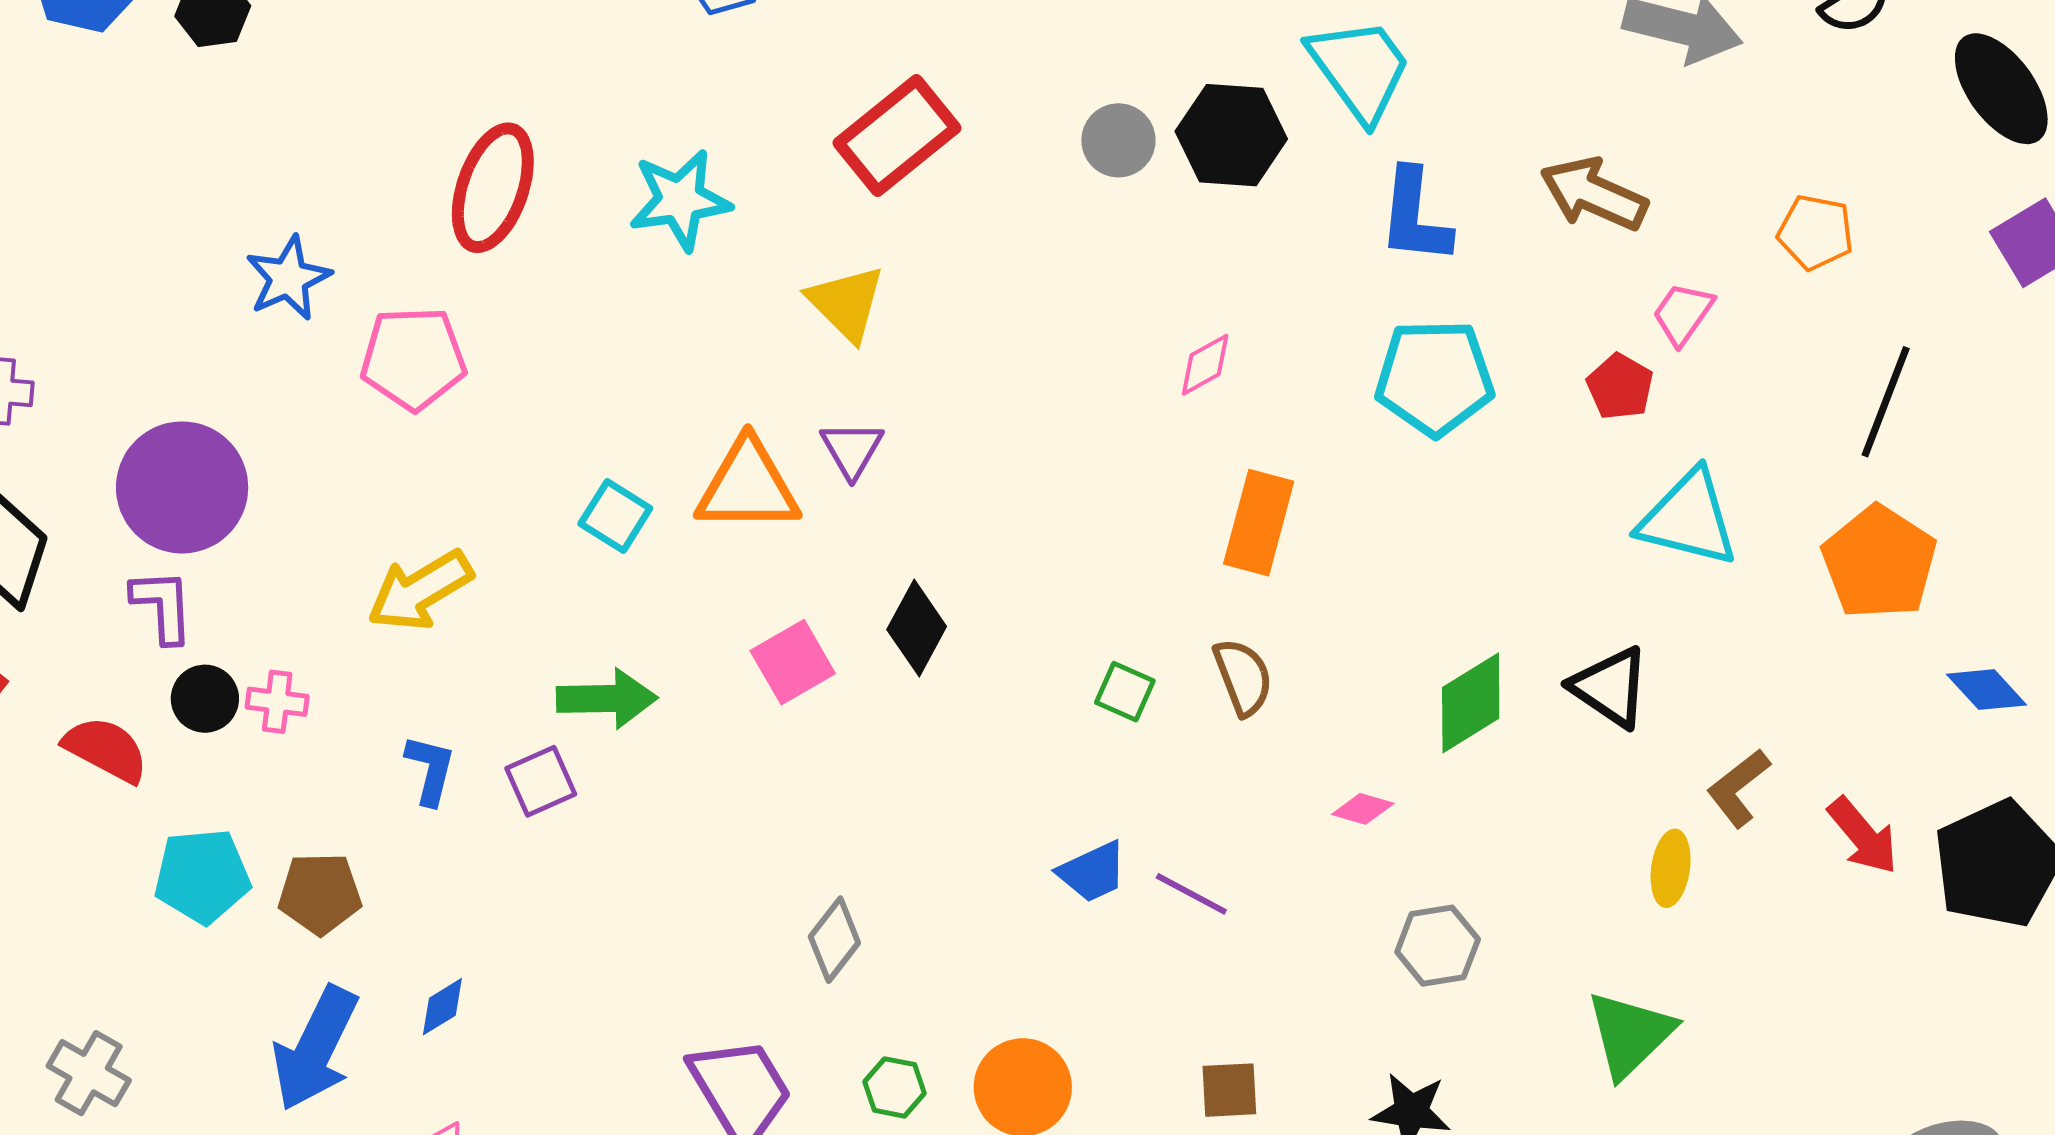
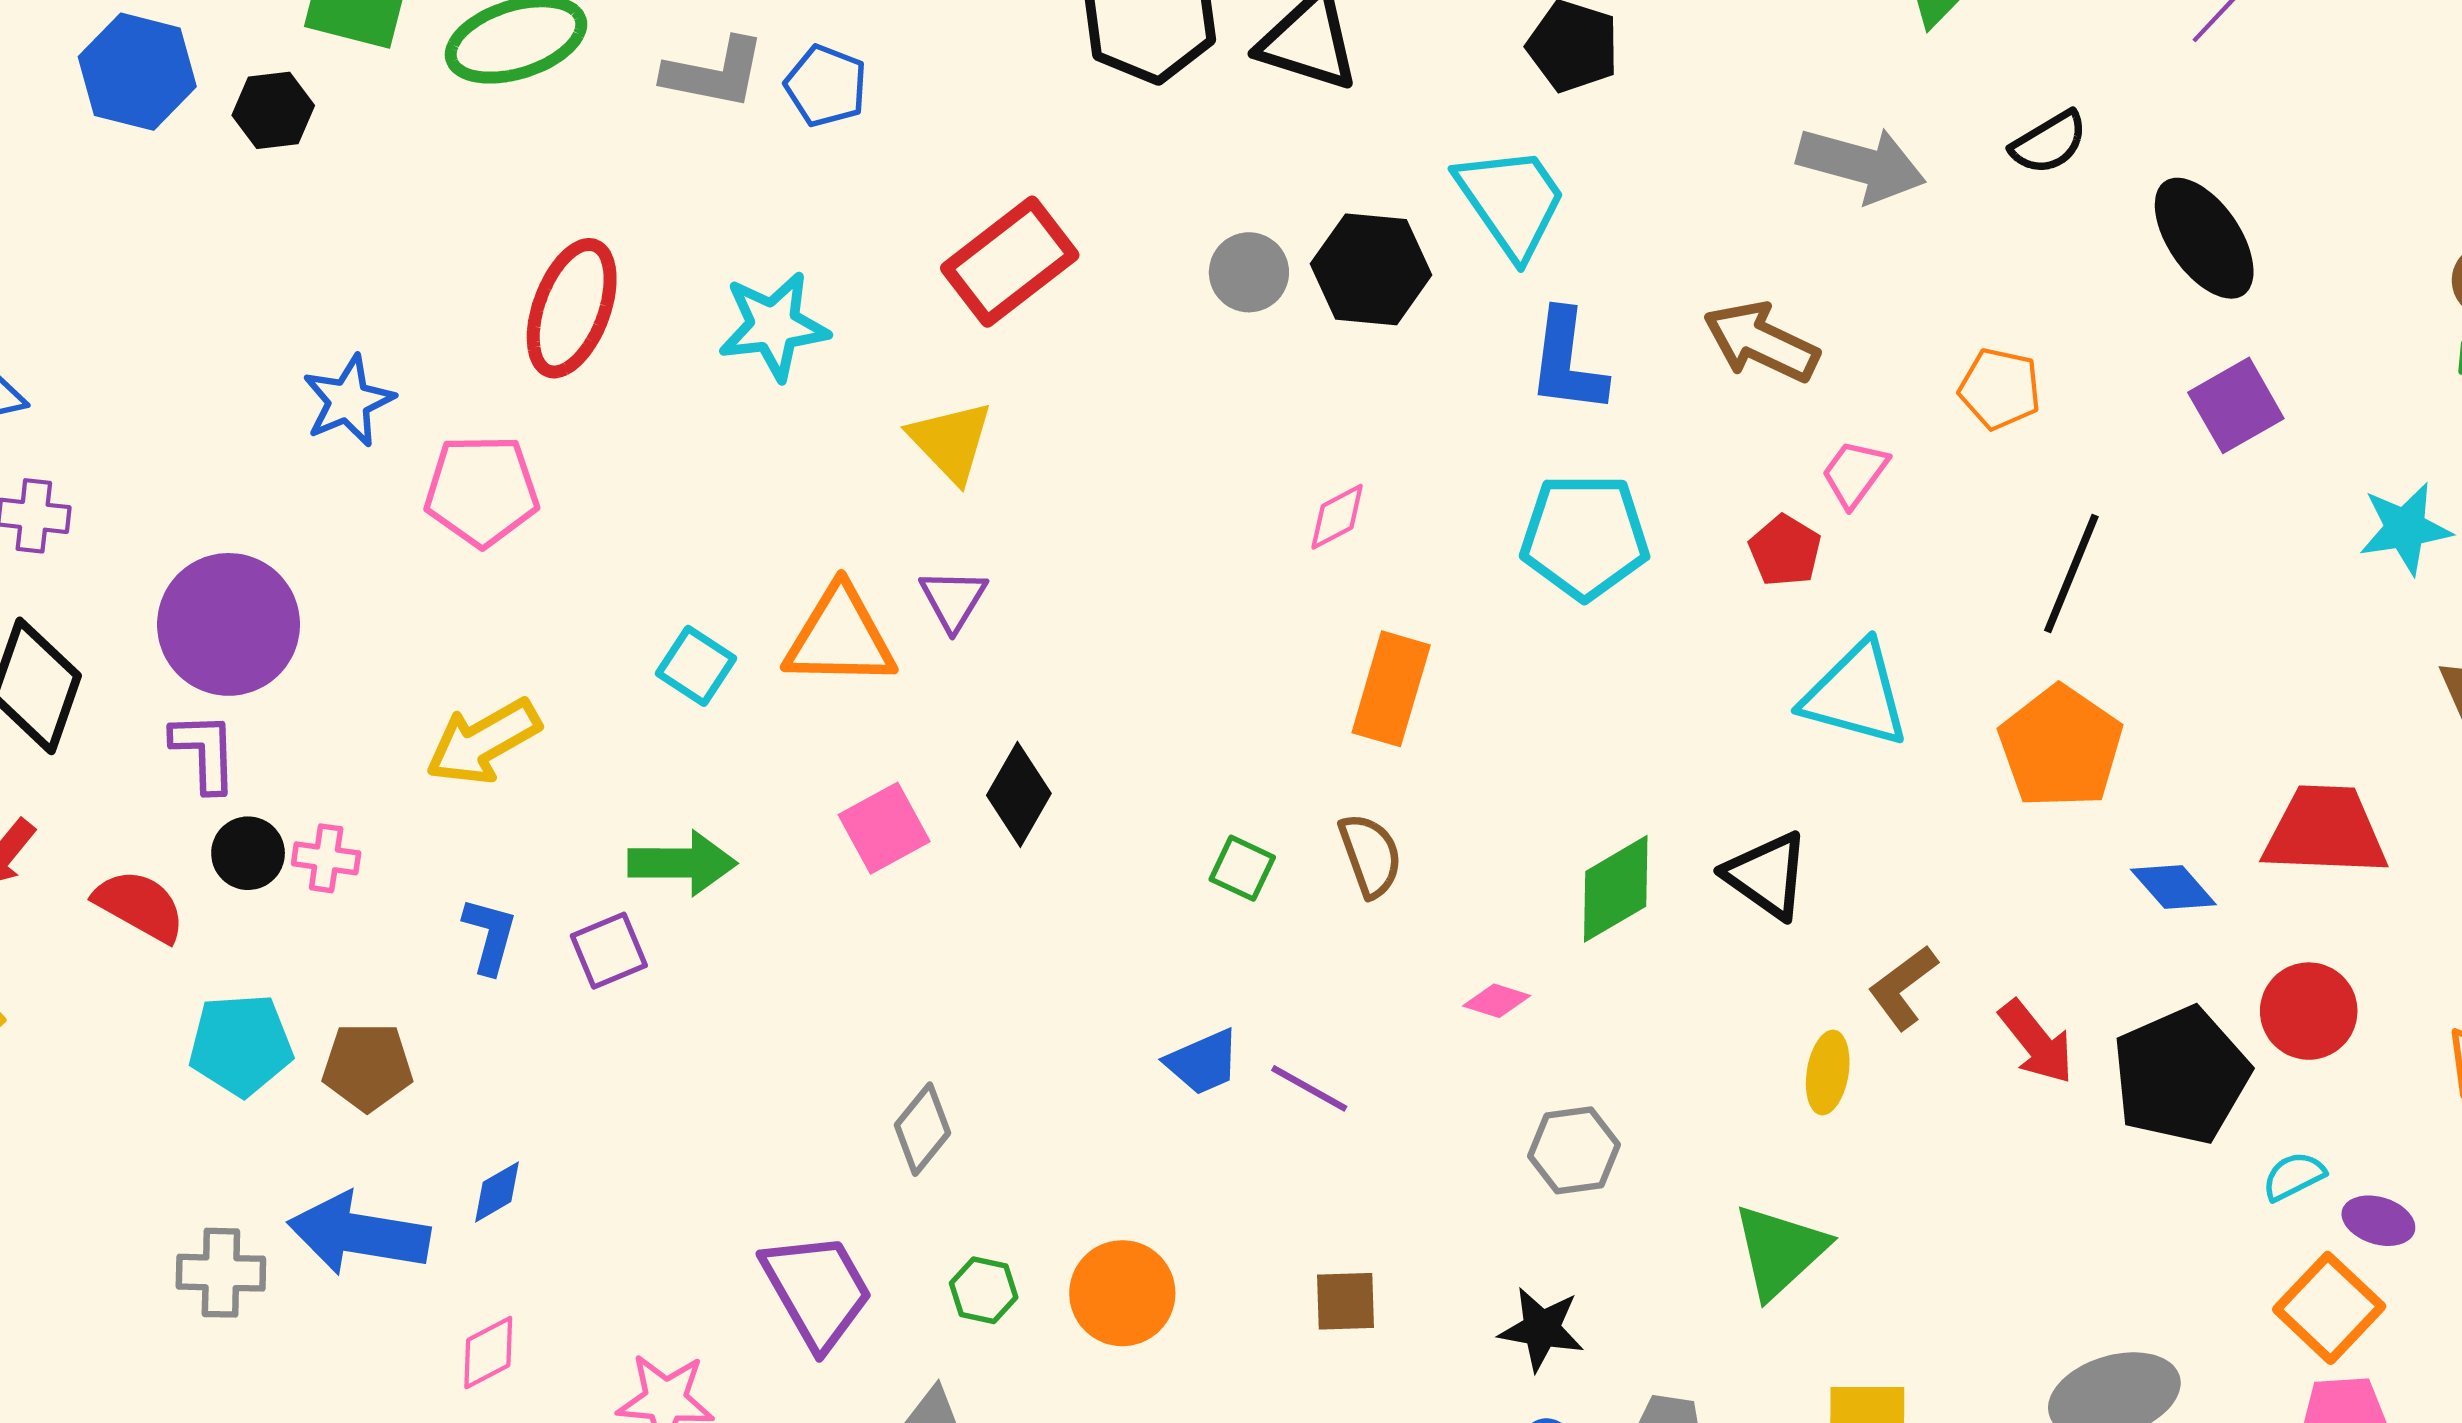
blue arrow: (315, 1048) -> (359, 1234), turned 72
gray cross: (89, 1073) -> (221, 1273), moved, turned -30

